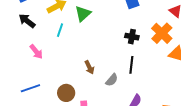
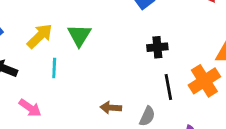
orange cross: (162, 33) -> (204, 81), moved, turned 30
brown arrow: (89, 67) -> (111, 108), turned 136

